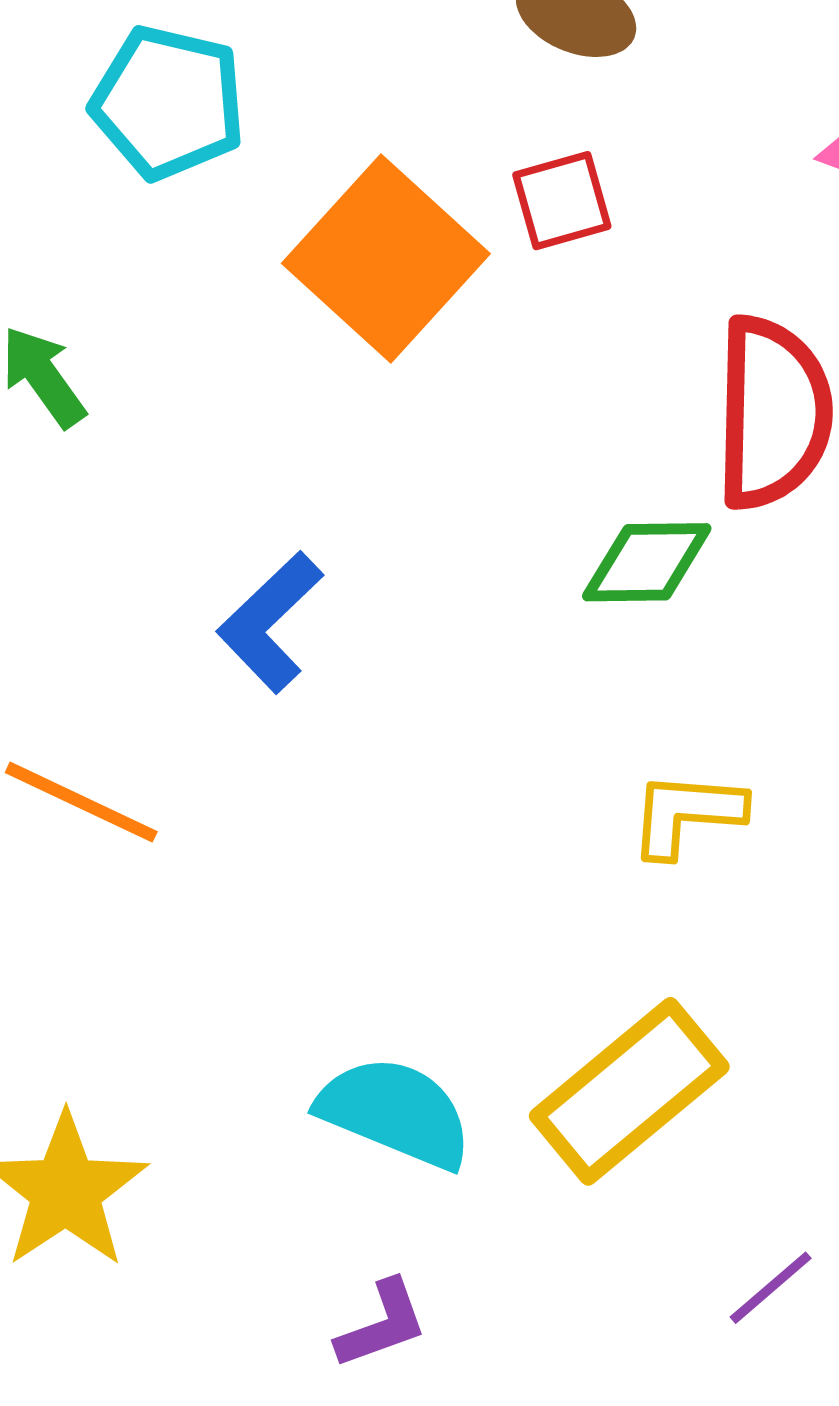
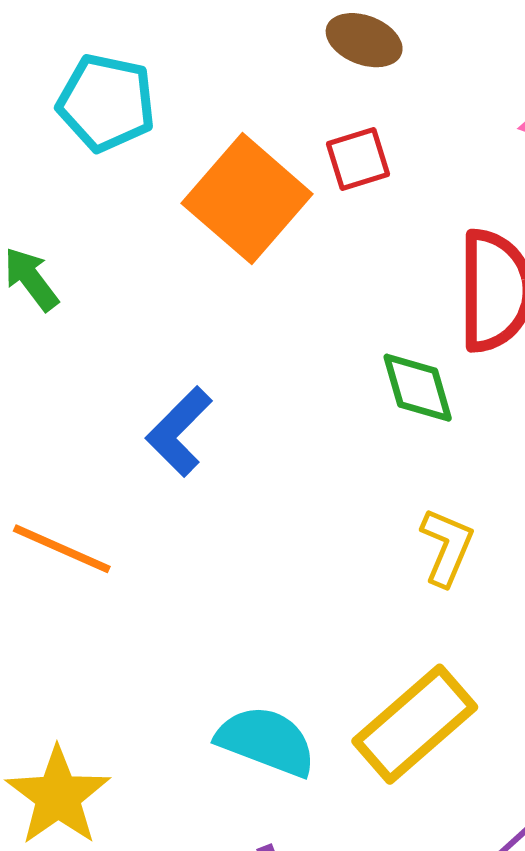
green diamond: (647, 562) -> (418, 388), turned 76
yellow L-shape: (687, 814) -> (447, 547), turned 110

